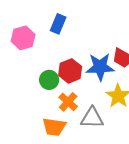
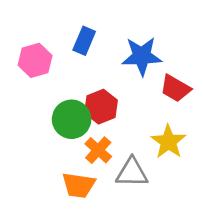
blue star: (100, 67) -> (142, 56), moved
green circle: (49, 80) -> (72, 119), size x1.4

